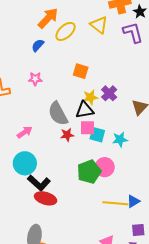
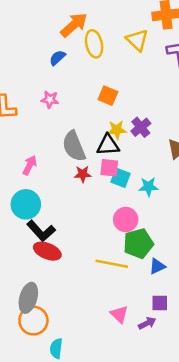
yellow ellipse: (65, 31) -> (94, 44), turned -65
pink arrow: (25, 132) -> (30, 165), turned -35
green pentagon: (89, 172) -> (138, 244), moved
yellow line: (115, 203) -> (112, 264), moved

